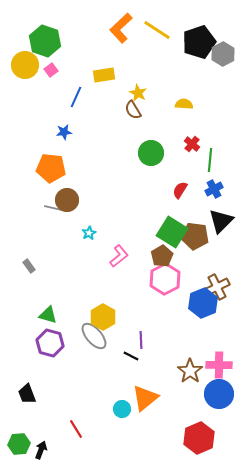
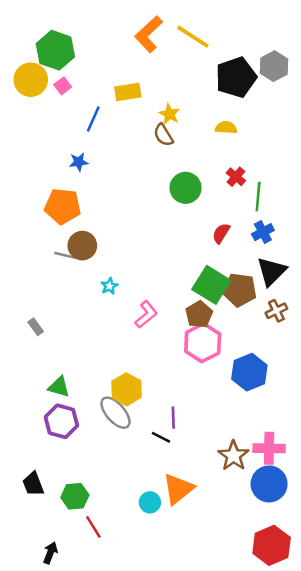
black pentagon: (199, 42) -> (236, 77), moved
brown cross: (217, 287) -> (276, 311), moved, size x0.7
red hexagon: (199, 438) -> (272, 545), moved
green hexagon: (19, 444) -> (75, 496), moved

